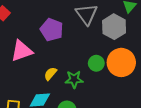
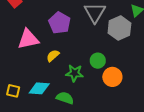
orange circle: (121, 62) -> (112, 77), moved, size x0.7
yellow semicircle: (50, 74) -> (53, 56), moved

